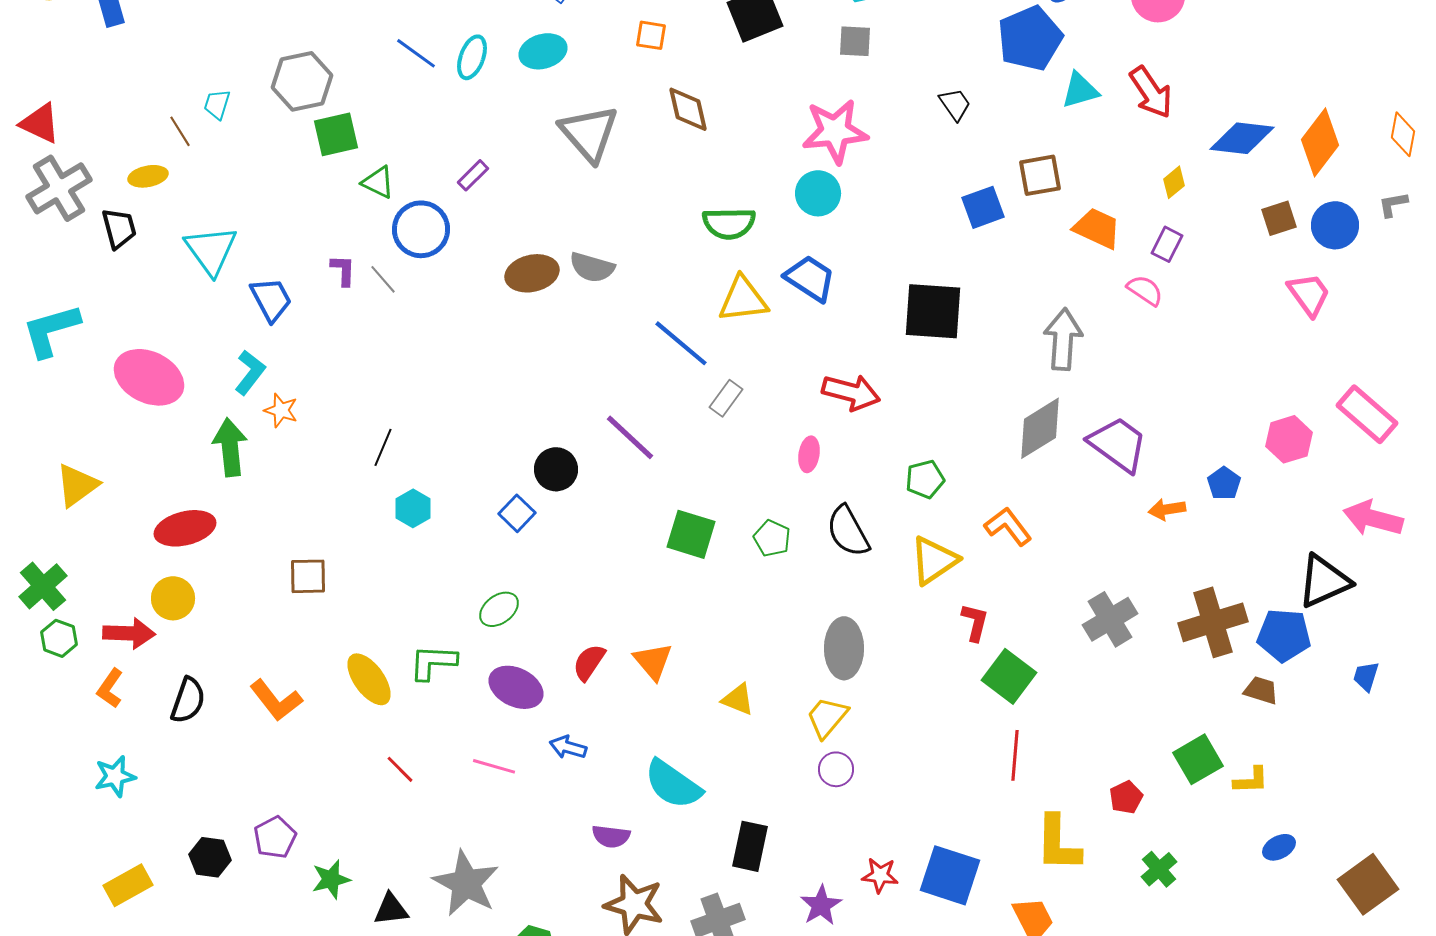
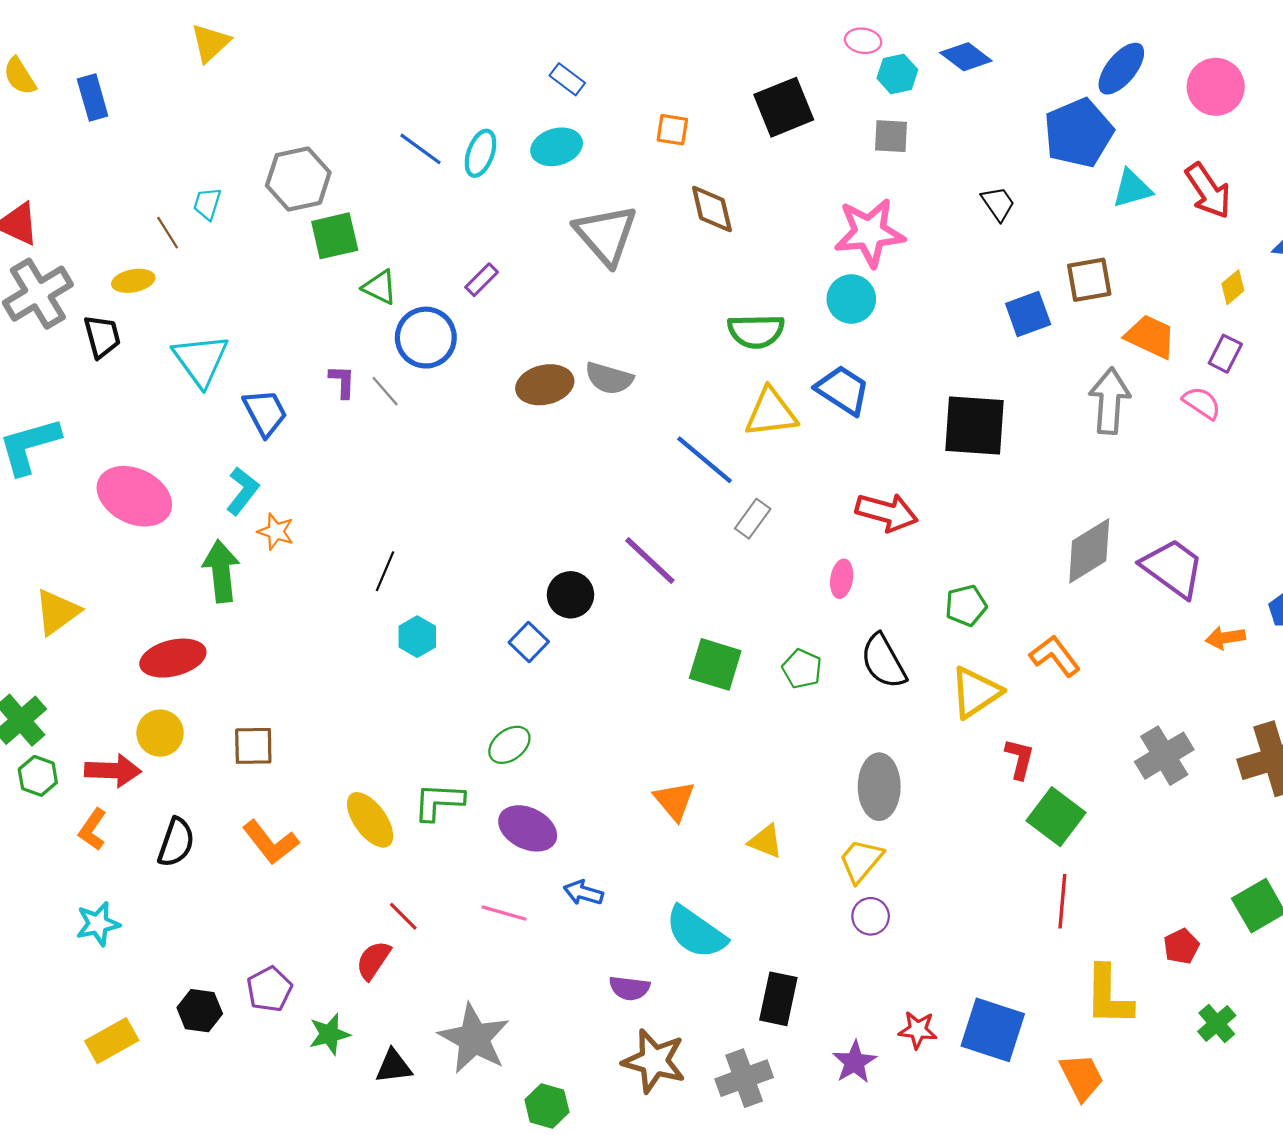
gray arrow: (1063, 339) -> (1110, 401), moved
brown square: (308, 576) -> (253, 746), moved
red semicircle: (589, 662) -> (373, 960), moved

